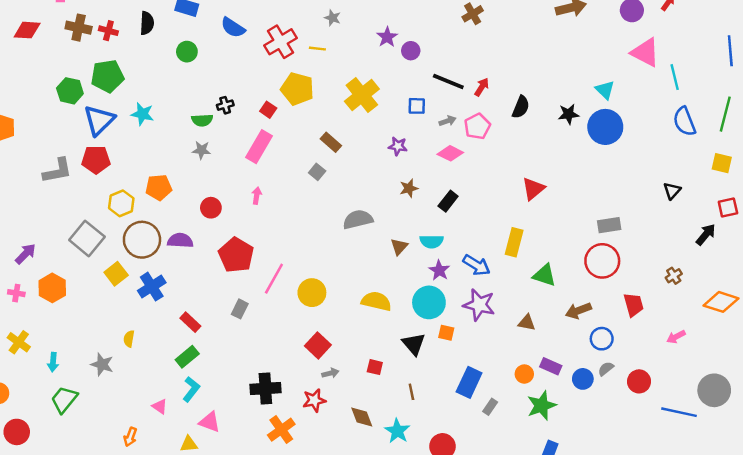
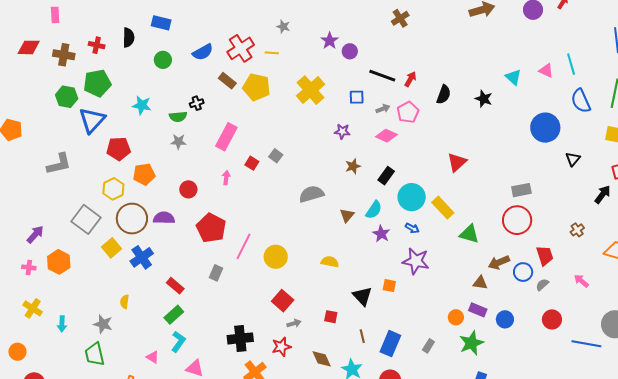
brown cross: (79, 28) -> (64, 55), moved
blue semicircle: (233, 28) -> (203, 52), moved, turned -60
pink triangle: (645, 52) -> (546, 71), moved, size x0.6
red square: (268, 110) -> (252, 163), moved
cyan star: (142, 114) -> (142, 105), moved
black star: (568, 114) -> (484, 99), turned 30
blue circle: (605, 127) -> (545, 128), moved
brown rectangle: (331, 142) -> (227, 81), moved
red pentagon: (96, 160) -> (119, 149), moved
cyan semicircle: (432, 241) -> (374, 210), turned -54
yellow rectangle: (514, 242) -> (443, 208), turned -55
blue arrow: (476, 265) -> (412, 228), size x0.6
yellow semicircle: (376, 301) -> (330, 262), size x0.7
cyan circle: (429, 302) -> (412, 197), moved
brown triangle: (527, 323) -> (480, 283), moved
pink arrow: (676, 337) -> (581, 281), turned 70
blue circle: (602, 339) -> (523, 272), moved
gray semicircle: (606, 369) -> (542, 285), moved
blue rectangle: (469, 382) -> (390, 344), moved
green trapezoid: (64, 399) -> (95, 354), moved, turned -50

